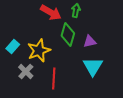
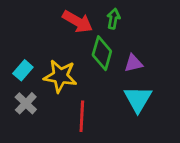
yellow star: (39, 50) -> (60, 76), turned 30
gray cross: (26, 71) -> (26, 103), moved

